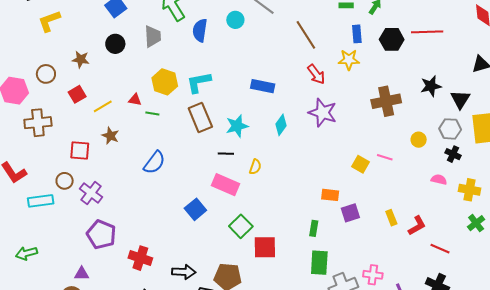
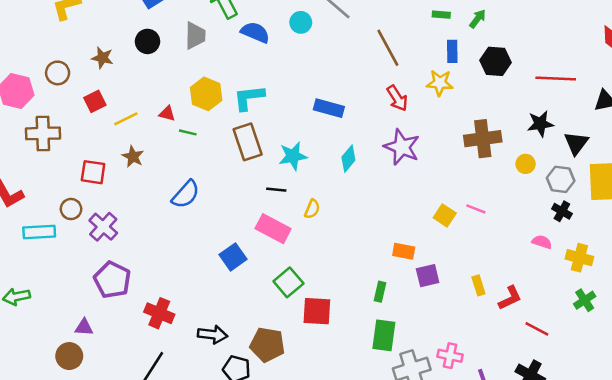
blue semicircle: (200, 30) -> (255, 32), turned 100
red line: (427, 32) -> (556, 79), moved
yellow circle: (419, 140) -> (526, 164), moved

